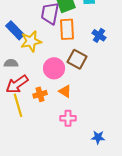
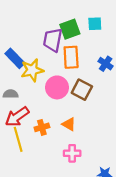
pink circle: (54, 68) -> (57, 87), moved

